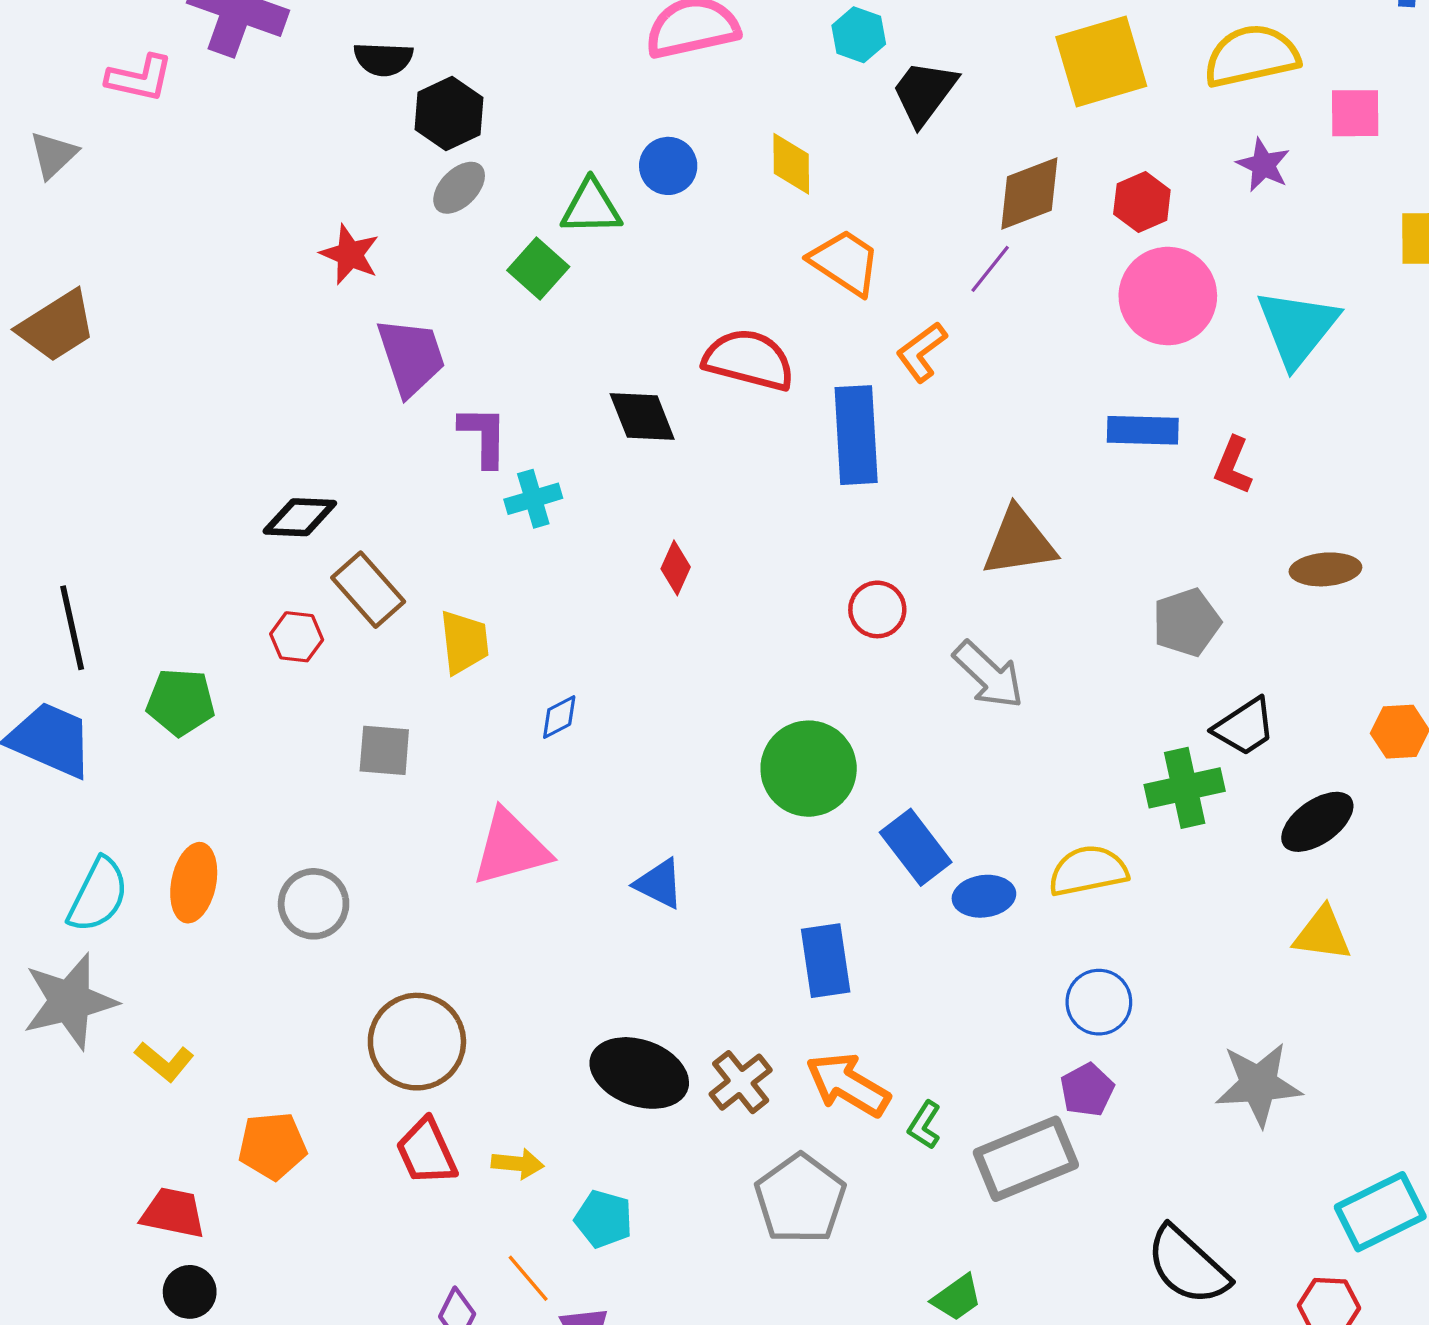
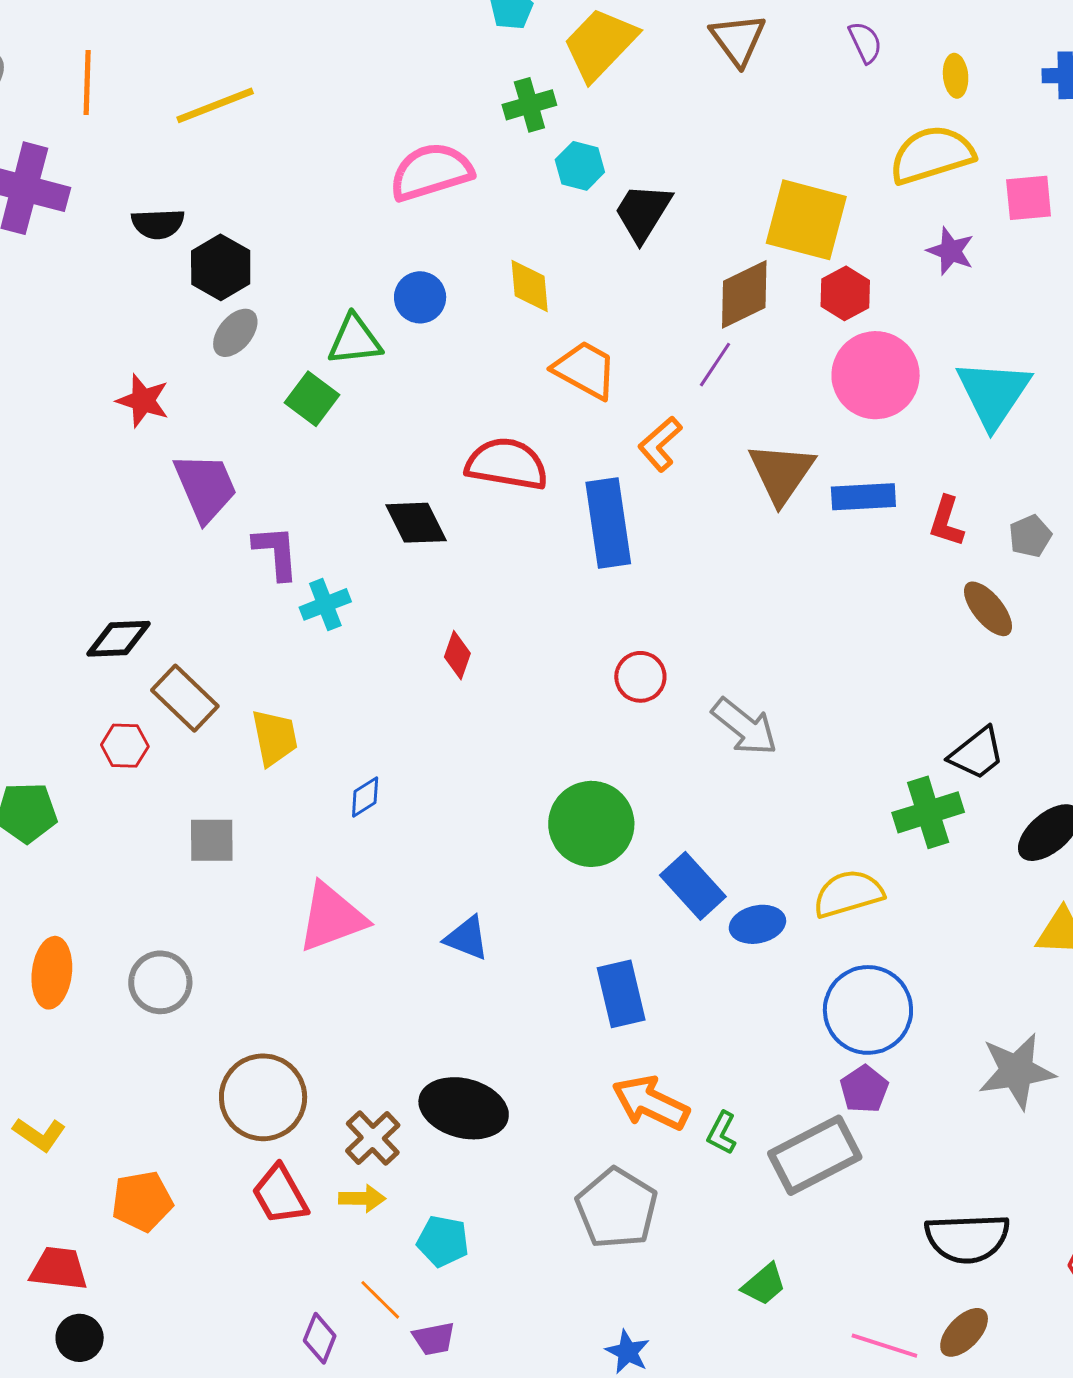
yellow square: (1101, 61) -> (806, 220), moved, turned 36
brown triangle: (1019, 542) -> (781, 473), moved, turned -42
brown ellipse: (1325, 569) -> (988, 609), moved, turned 60
gray pentagon: (1187, 622) -> (1030, 536), moved, size x0.7
blue circle: (1099, 1002) -> (868, 1010), size x1.5
brown cross: (741, 1082) -> (373, 1138), moved
black semicircle: (1188, 1266) -> (967, 1238), turned -40

